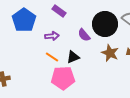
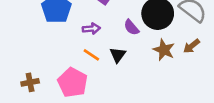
black triangle: (73, 57) -> (118, 55), turned -32
pink pentagon: (63, 78) -> (73, 82), moved, turned 30

